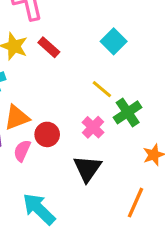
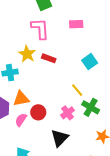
red rectangle: (49, 47) -> (49, 58), turned -32
green cross: (128, 112) -> (91, 107), turned -36

